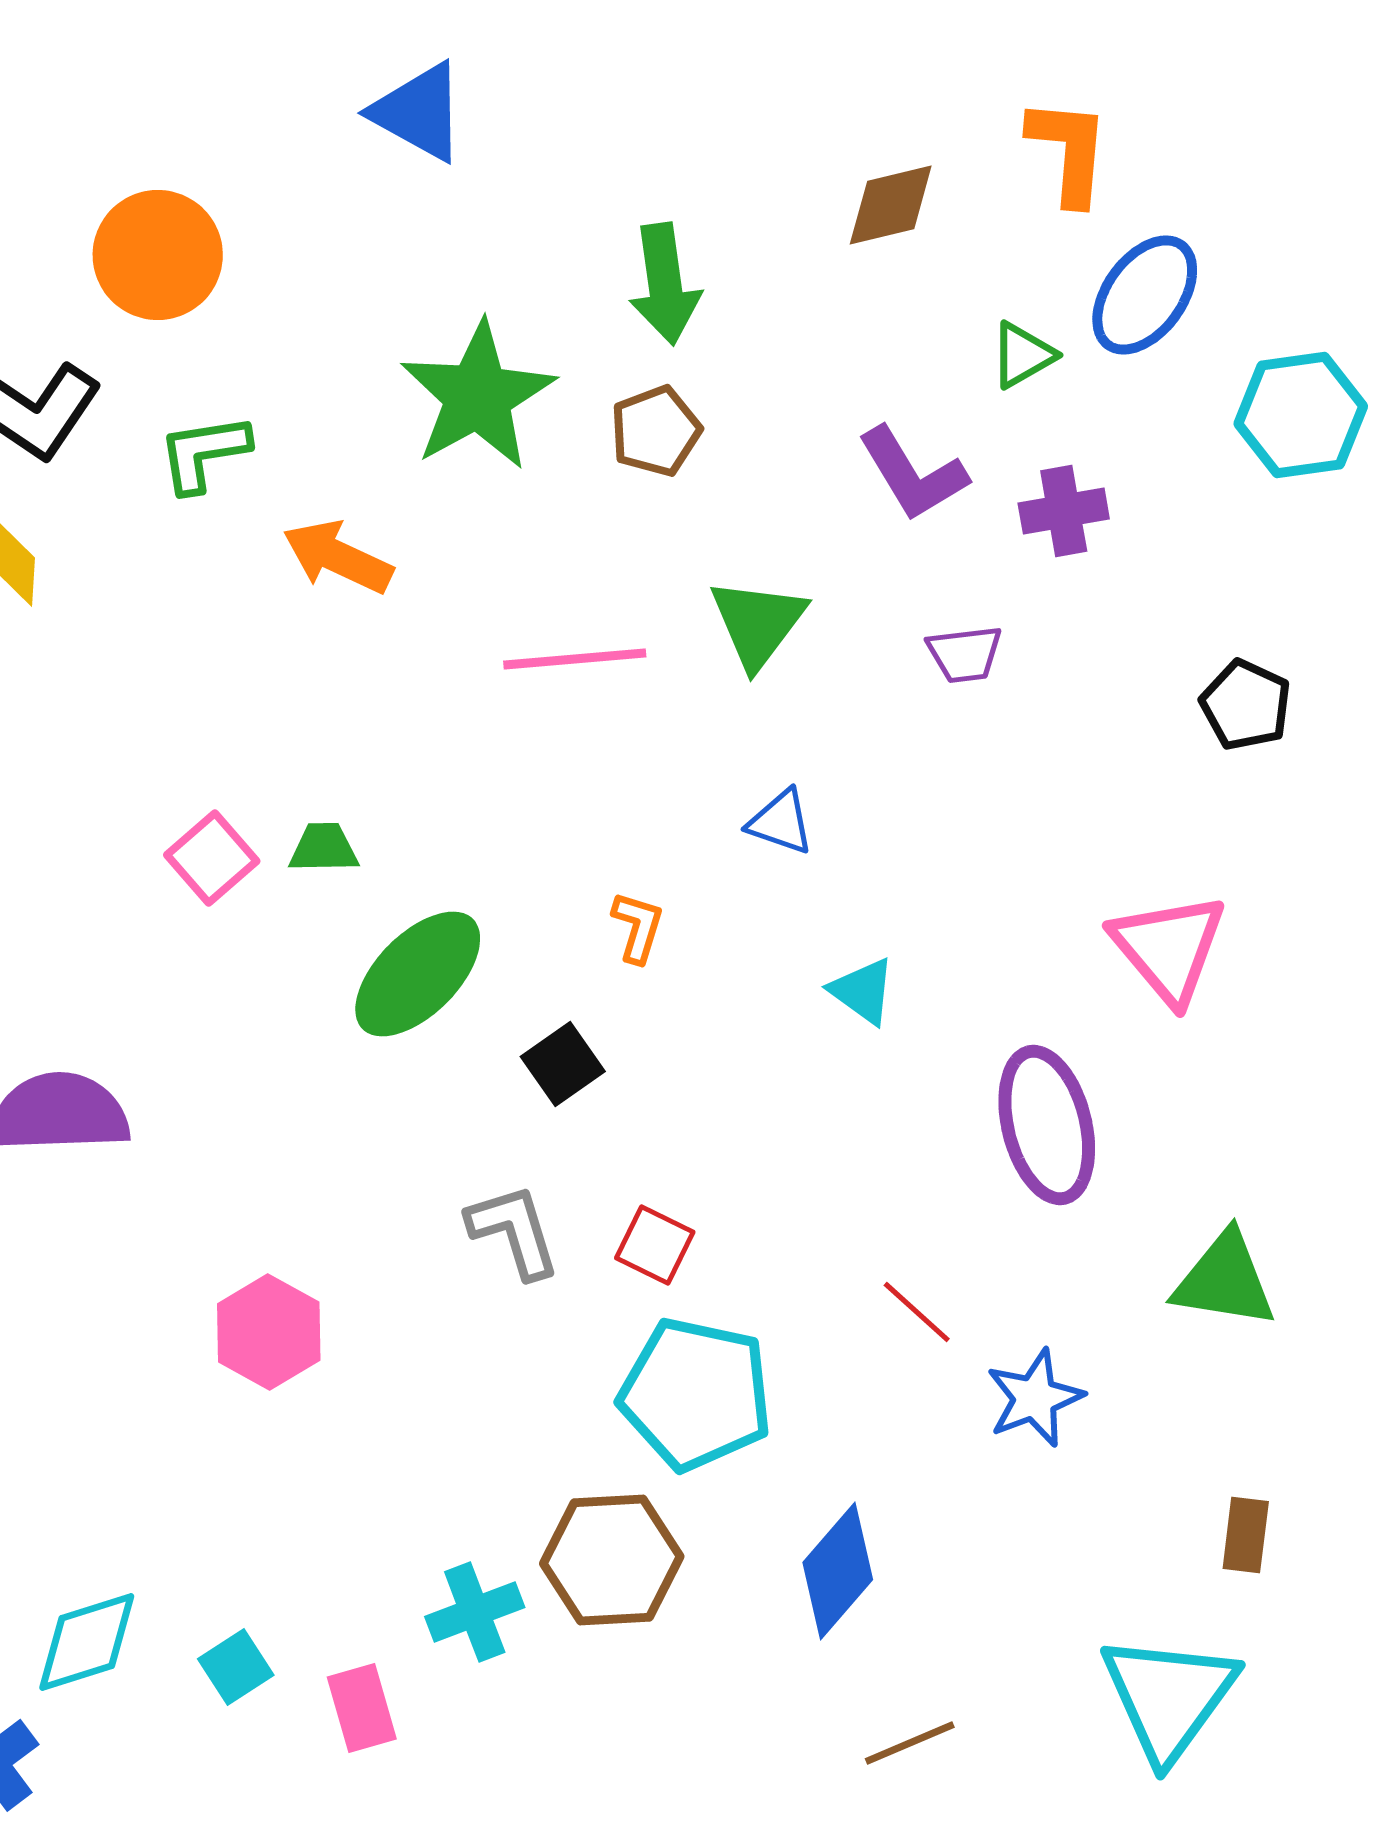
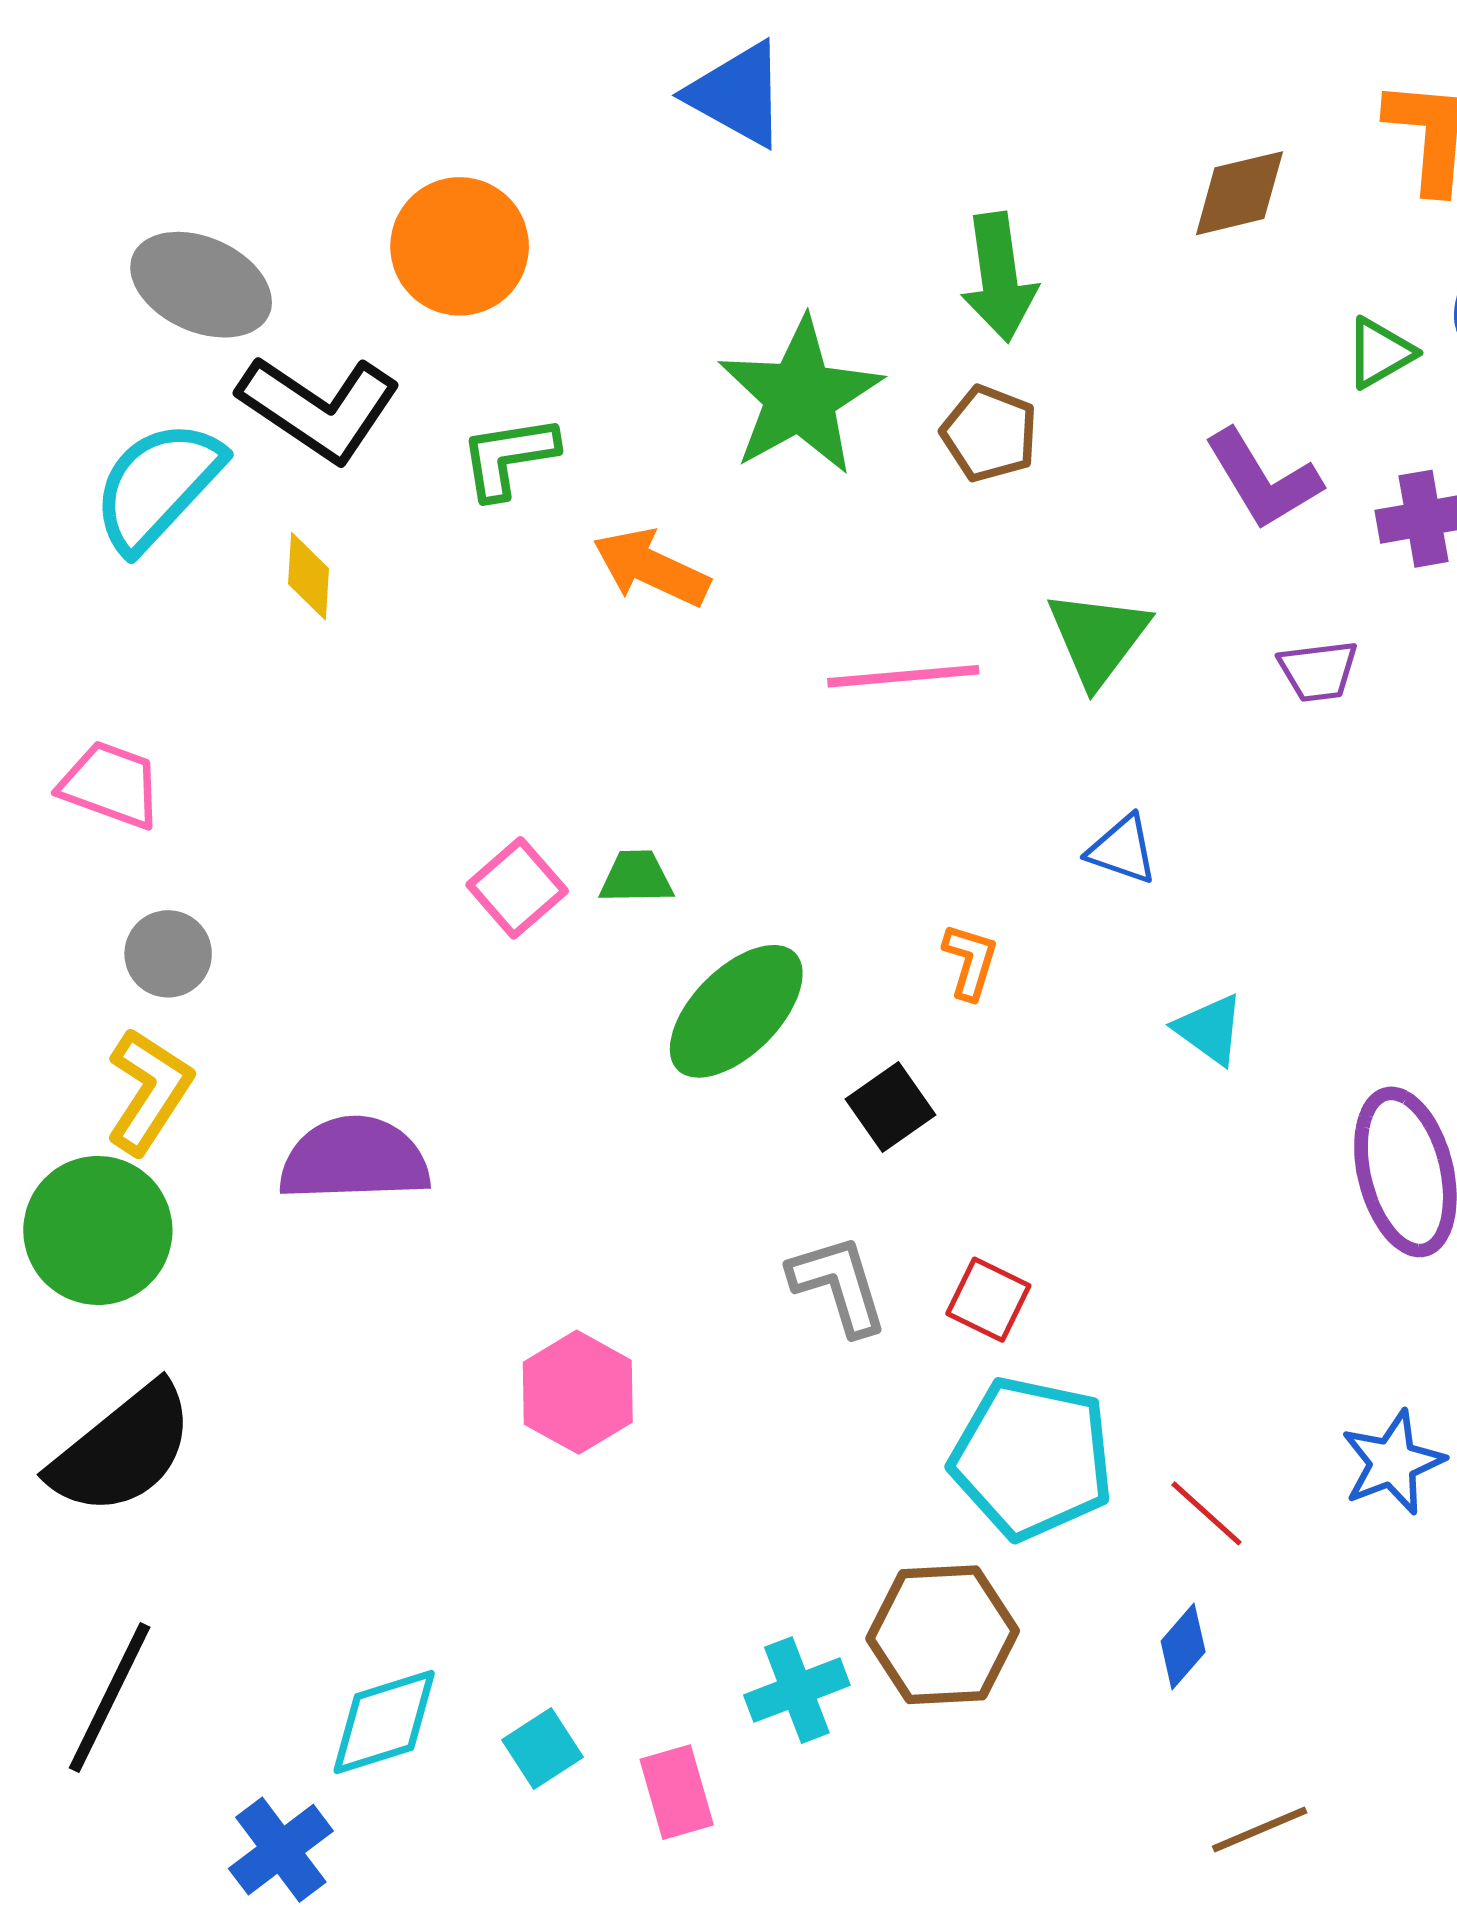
brown pentagon: (656, 431) -> (989, 434), turned -30
red line: (917, 1312) -> (1206, 1513), moved
blue diamond: (838, 1571) -> (1183, 1646), size x0.6

